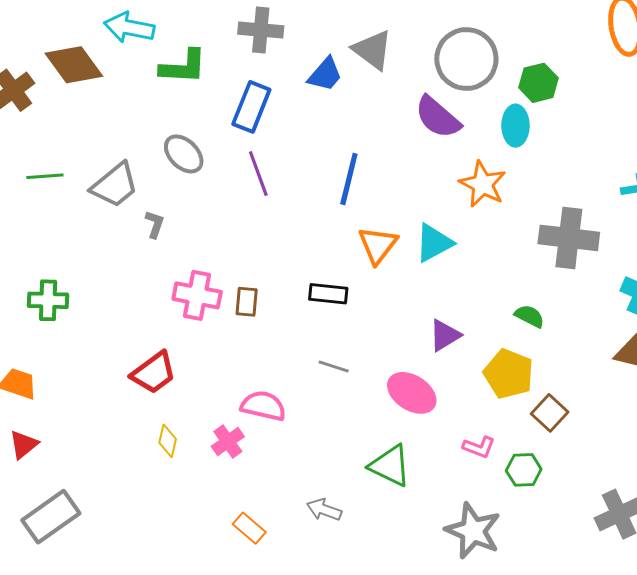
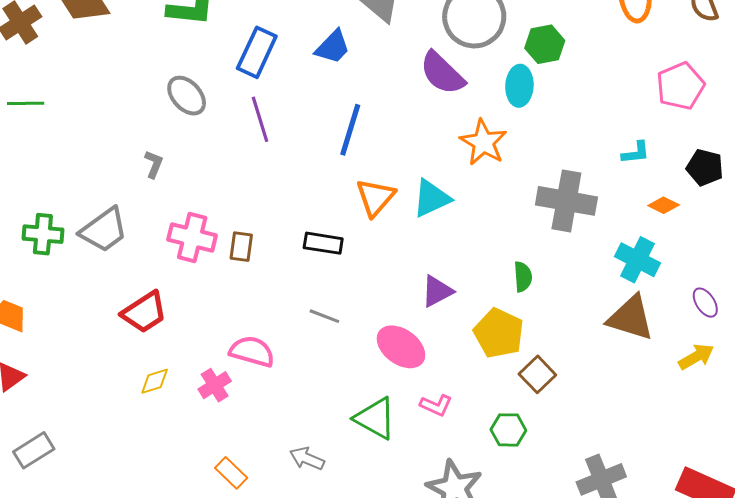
blue trapezoid: (325, 74) -> (333, 47), moved
green line: (45, 176) -> (26, 103), moved
gray trapezoid: (115, 185) -> (104, 230), moved
green semicircle: (529, 316) -> (523, 277), turned 56
yellow diamond: (168, 441) -> (155, 381), turned 56
pink L-shape: (479, 447) -> (436, 405), moved
gray rectangle: (51, 517) -> (34, 450), size x0.7

